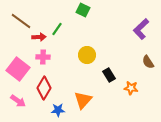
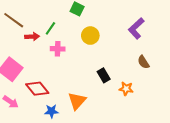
yellow circle: (87, 55) -> (90, 36), moved
pink cross: (43, 57) -> (58, 49), moved
red diamond: (44, 88) -> (37, 89), turned -70

